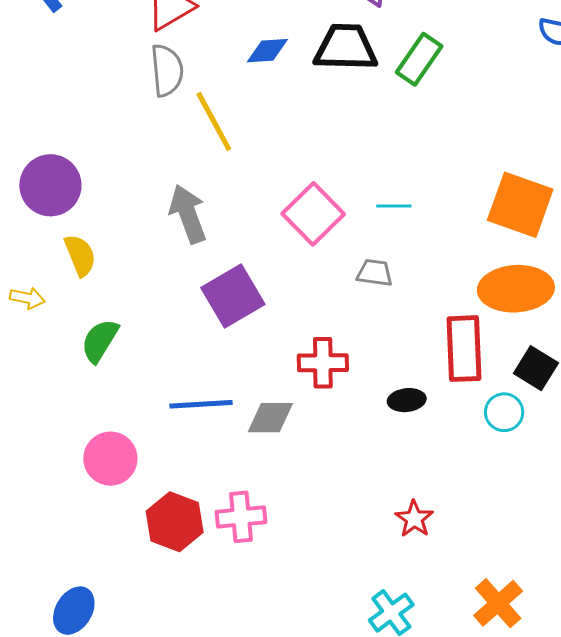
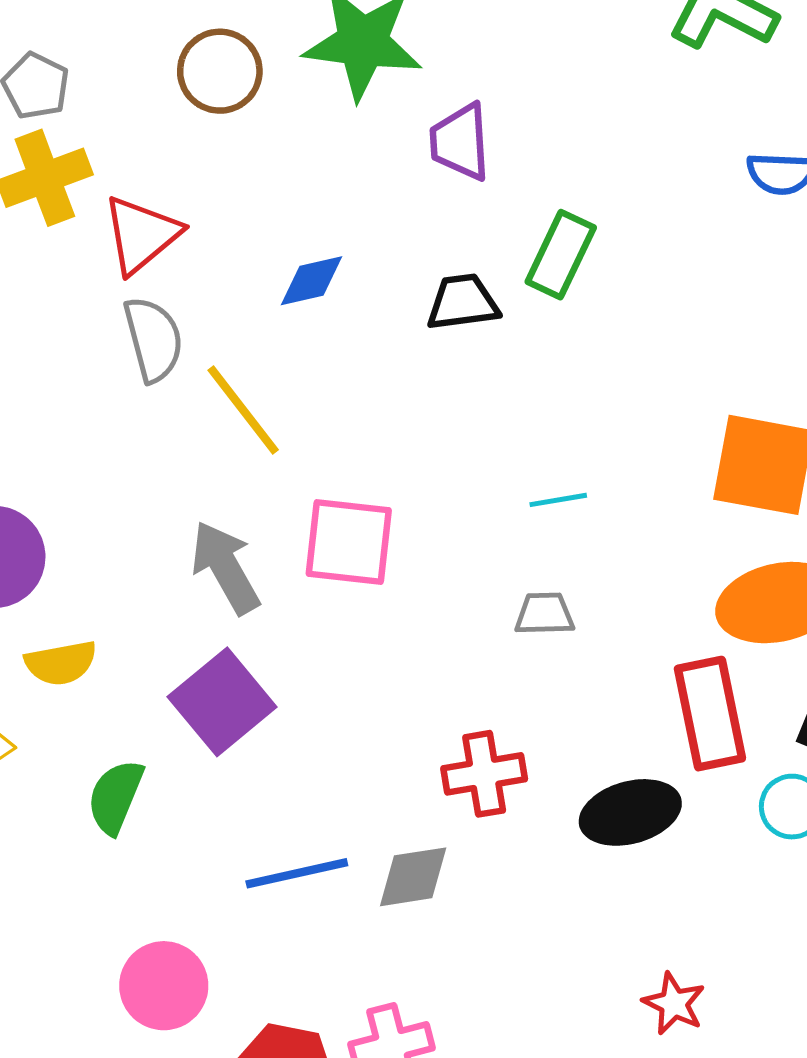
black trapezoid: (346, 48) -> (463, 302), moved, size x0.7
pink square: (313, 214) -> (349, 542), moved, turned -30
yellow semicircle: (80, 255) -> (61, 663), turned 111
purple square: (233, 296) -> (222, 702), moved
black ellipse: (407, 400) -> (630, 812), size x1.6

